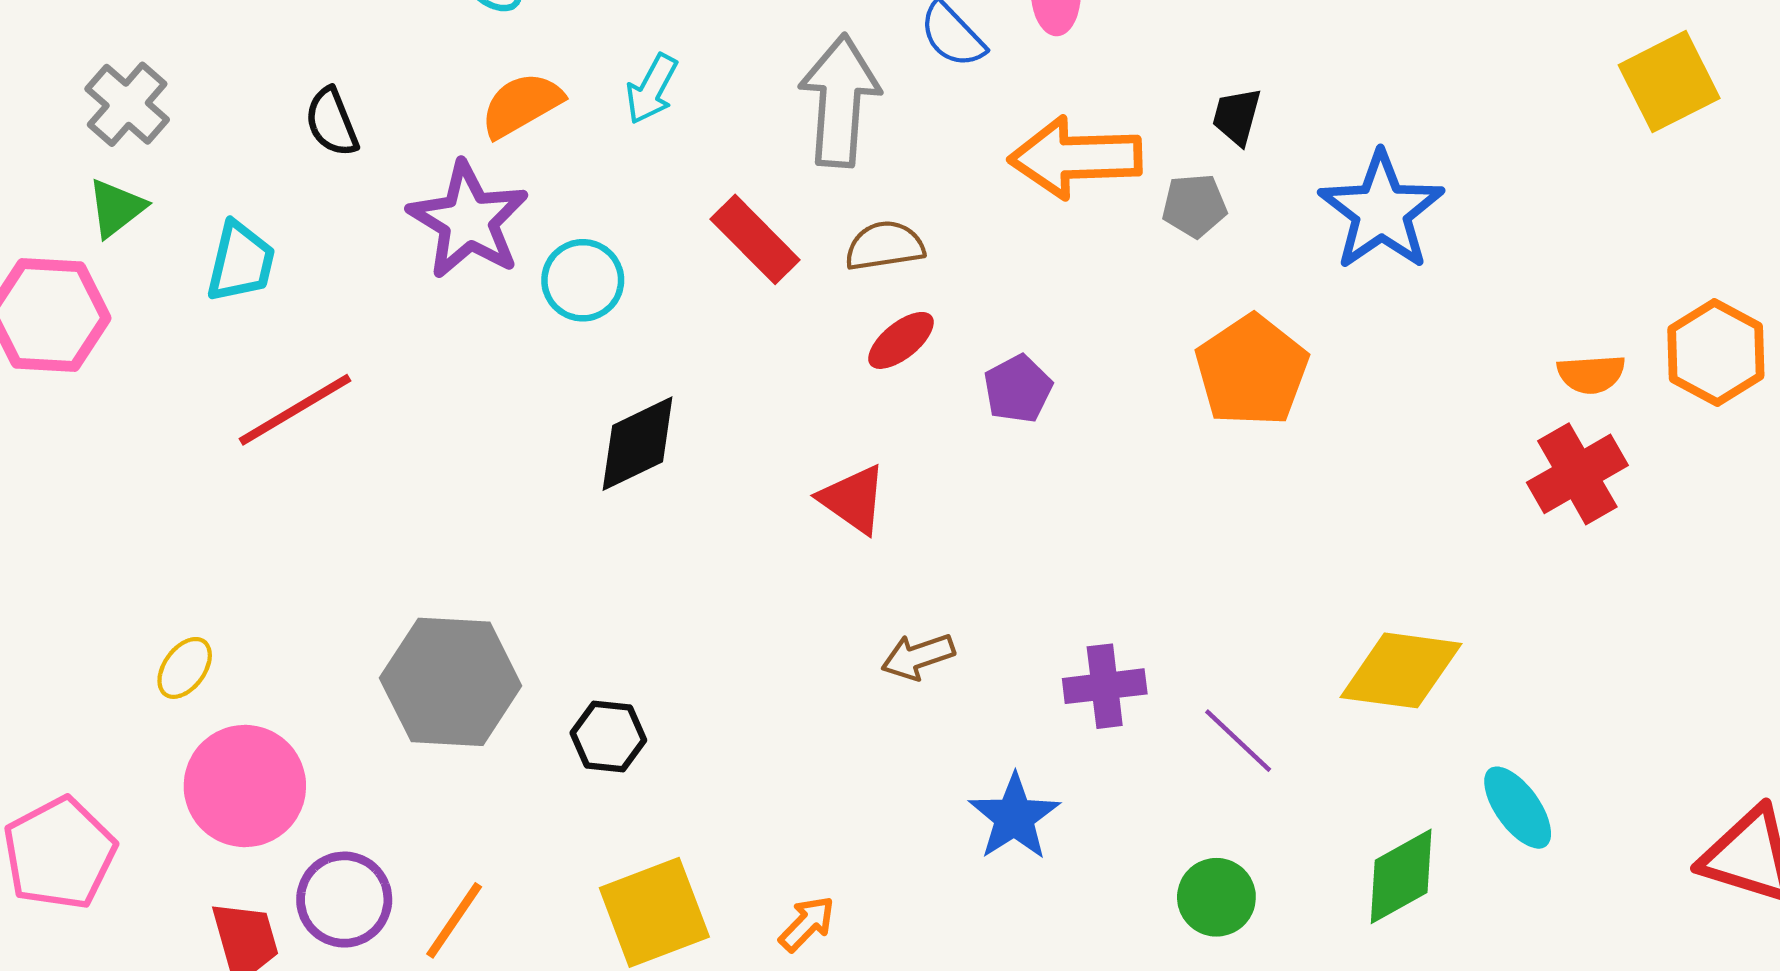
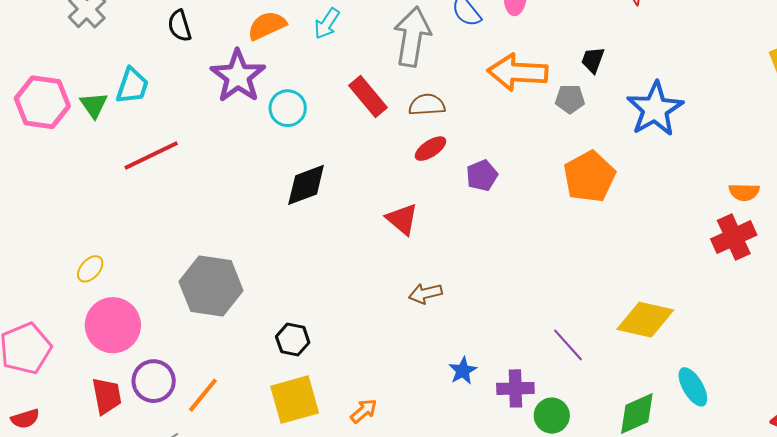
green triangle: (116, 208) -> (94, 105), moved, turned -32
purple cross: (1105, 686) -> (515, 388), moved
black hexagon: (608, 736) -> (293, 340), moved
blue star: (1014, 817) -> (463, 371), size x0.7

